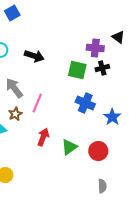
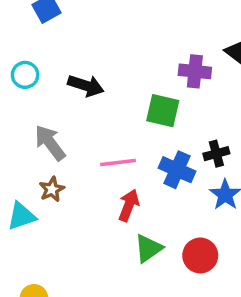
black cross: (102, 68) -> (216, 154), moved
pink line: (37, 103) -> (118, 162), moved, turned 60
red arrow: (43, 137) -> (129, 205), moved

